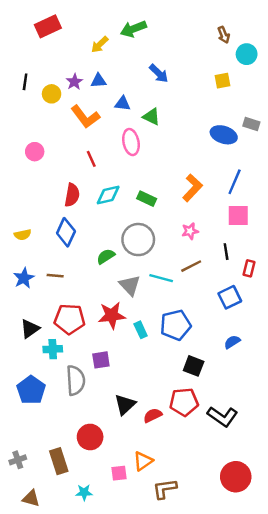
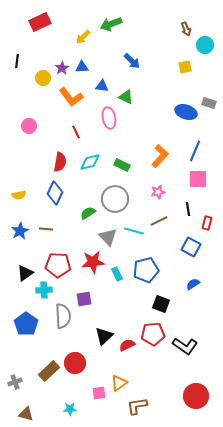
black line: (25, 82) -> (17, 61), moved
blue square: (230, 297) -> (191, 247), turned -36
brown rectangle: (59, 461) -> (49, 371), moved, turned 65

